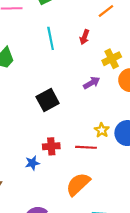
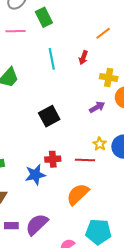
yellow cross: (112, 59) -> (109, 78), turned 36
purple arrow: (92, 83) -> (97, 107), moved
blue star: (32, 163) -> (35, 175), size x1.5

